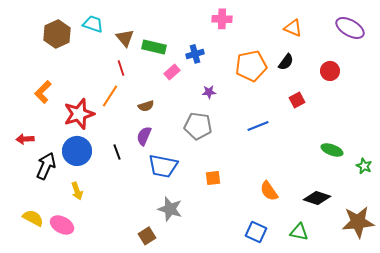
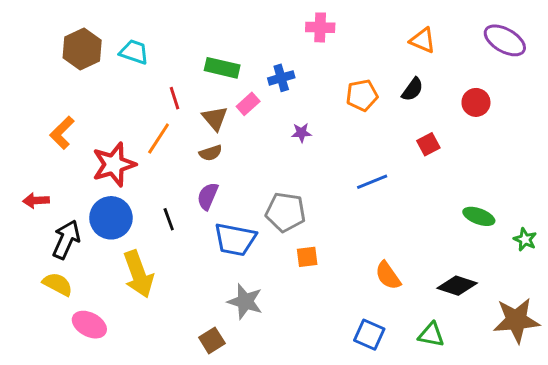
cyan trapezoid: (93, 24) -> (134, 52), moved
brown triangle: (125, 38) -> (215, 118), moved
orange pentagon: (251, 66) -> (362, 95), size x0.7
gray pentagon: (198, 126) -> (286, 212), moved
yellow arrow: (77, 191) -> (138, 274), moved, size x1.8
yellow semicircle: (33, 218) -> (58, 284), moved

